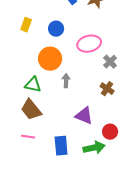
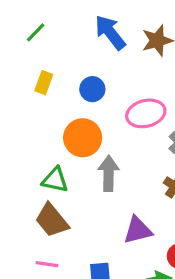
gray arrow: (66, 81) -> (109, 173), size x1.5
purple triangle: (84, 116) -> (138, 230), turned -36

